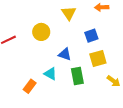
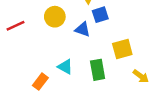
blue square: (91, 36) -> (100, 15), moved
blue triangle: (65, 54) -> (83, 29), moved

